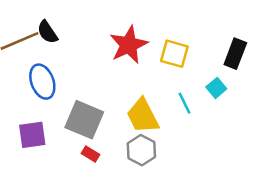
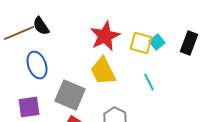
cyan square: (216, 88) -> (157, 42), moved
yellow trapezoid: (143, 116) -> (103, 71), moved

